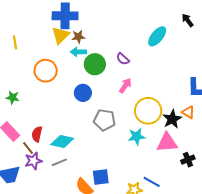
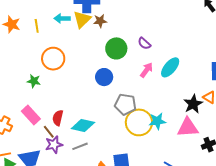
cyan ellipse: (157, 36) -> (170, 67), moved
cyan arrow: (78, 52) -> (62, 18), moved
orange circle: (46, 71) -> (53, 59), moved
yellow circle: (148, 111) -> (139, 122), moved

